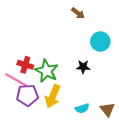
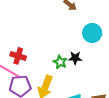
green star: (47, 71) -> (60, 62), moved, size x0.6

